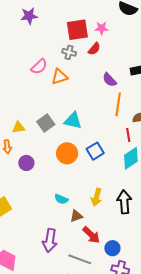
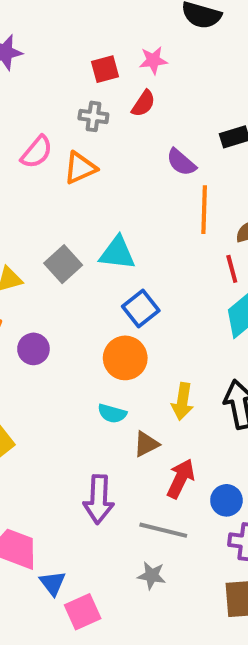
red square: (77, 30) -> (105, 69), size x0.6
blue square: (95, 151) -> (141, 308), moved
orange circle: (67, 153) -> (125, 358), moved
red arrow: (91, 235) -> (181, 479), turned -102

